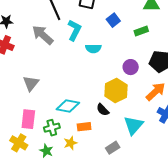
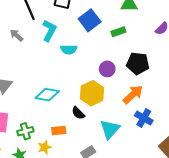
blue square: (113, 20) -> (90, 20), size x1.5
gray arrow: (43, 35) -> (16, 35), size x0.6
cyan diamond: (68, 106) -> (47, 95), moved

